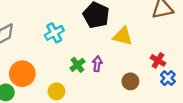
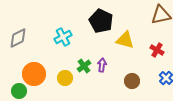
red cross: (158, 60) -> (157, 50), moved
yellow circle: (56, 91) -> (65, 78), moved

